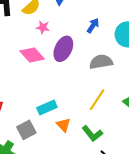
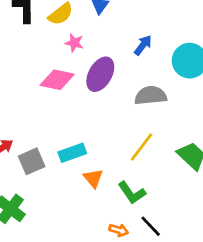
pink diamond: (32, 55) -> (57, 80), turned -40
gray square: (26, 130) -> (32, 161), moved

